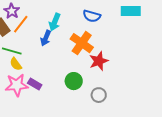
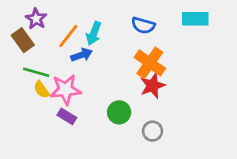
orange line: (21, 24) -> (68, 36), moved
blue arrow: (46, 38) -> (82, 55), turned -133
orange cross: (82, 43) -> (150, 63), moved
pink star: (17, 85) -> (66, 90), moved

